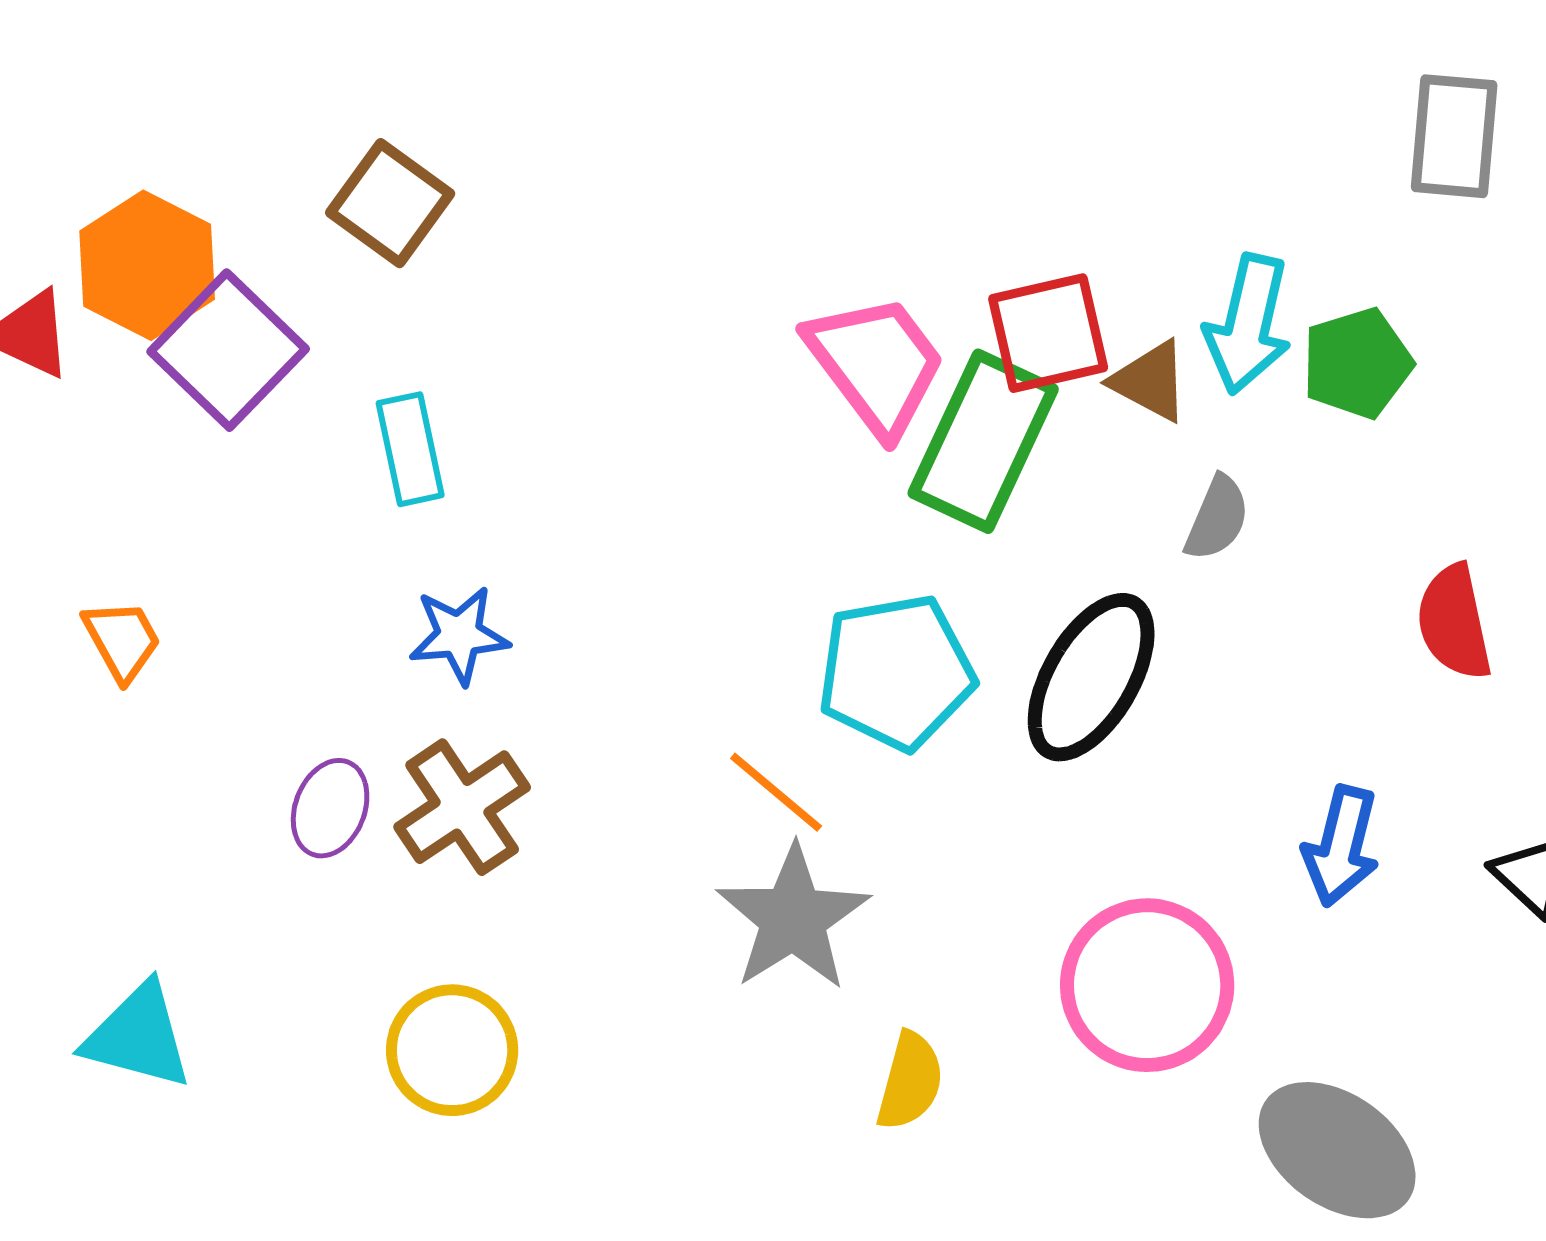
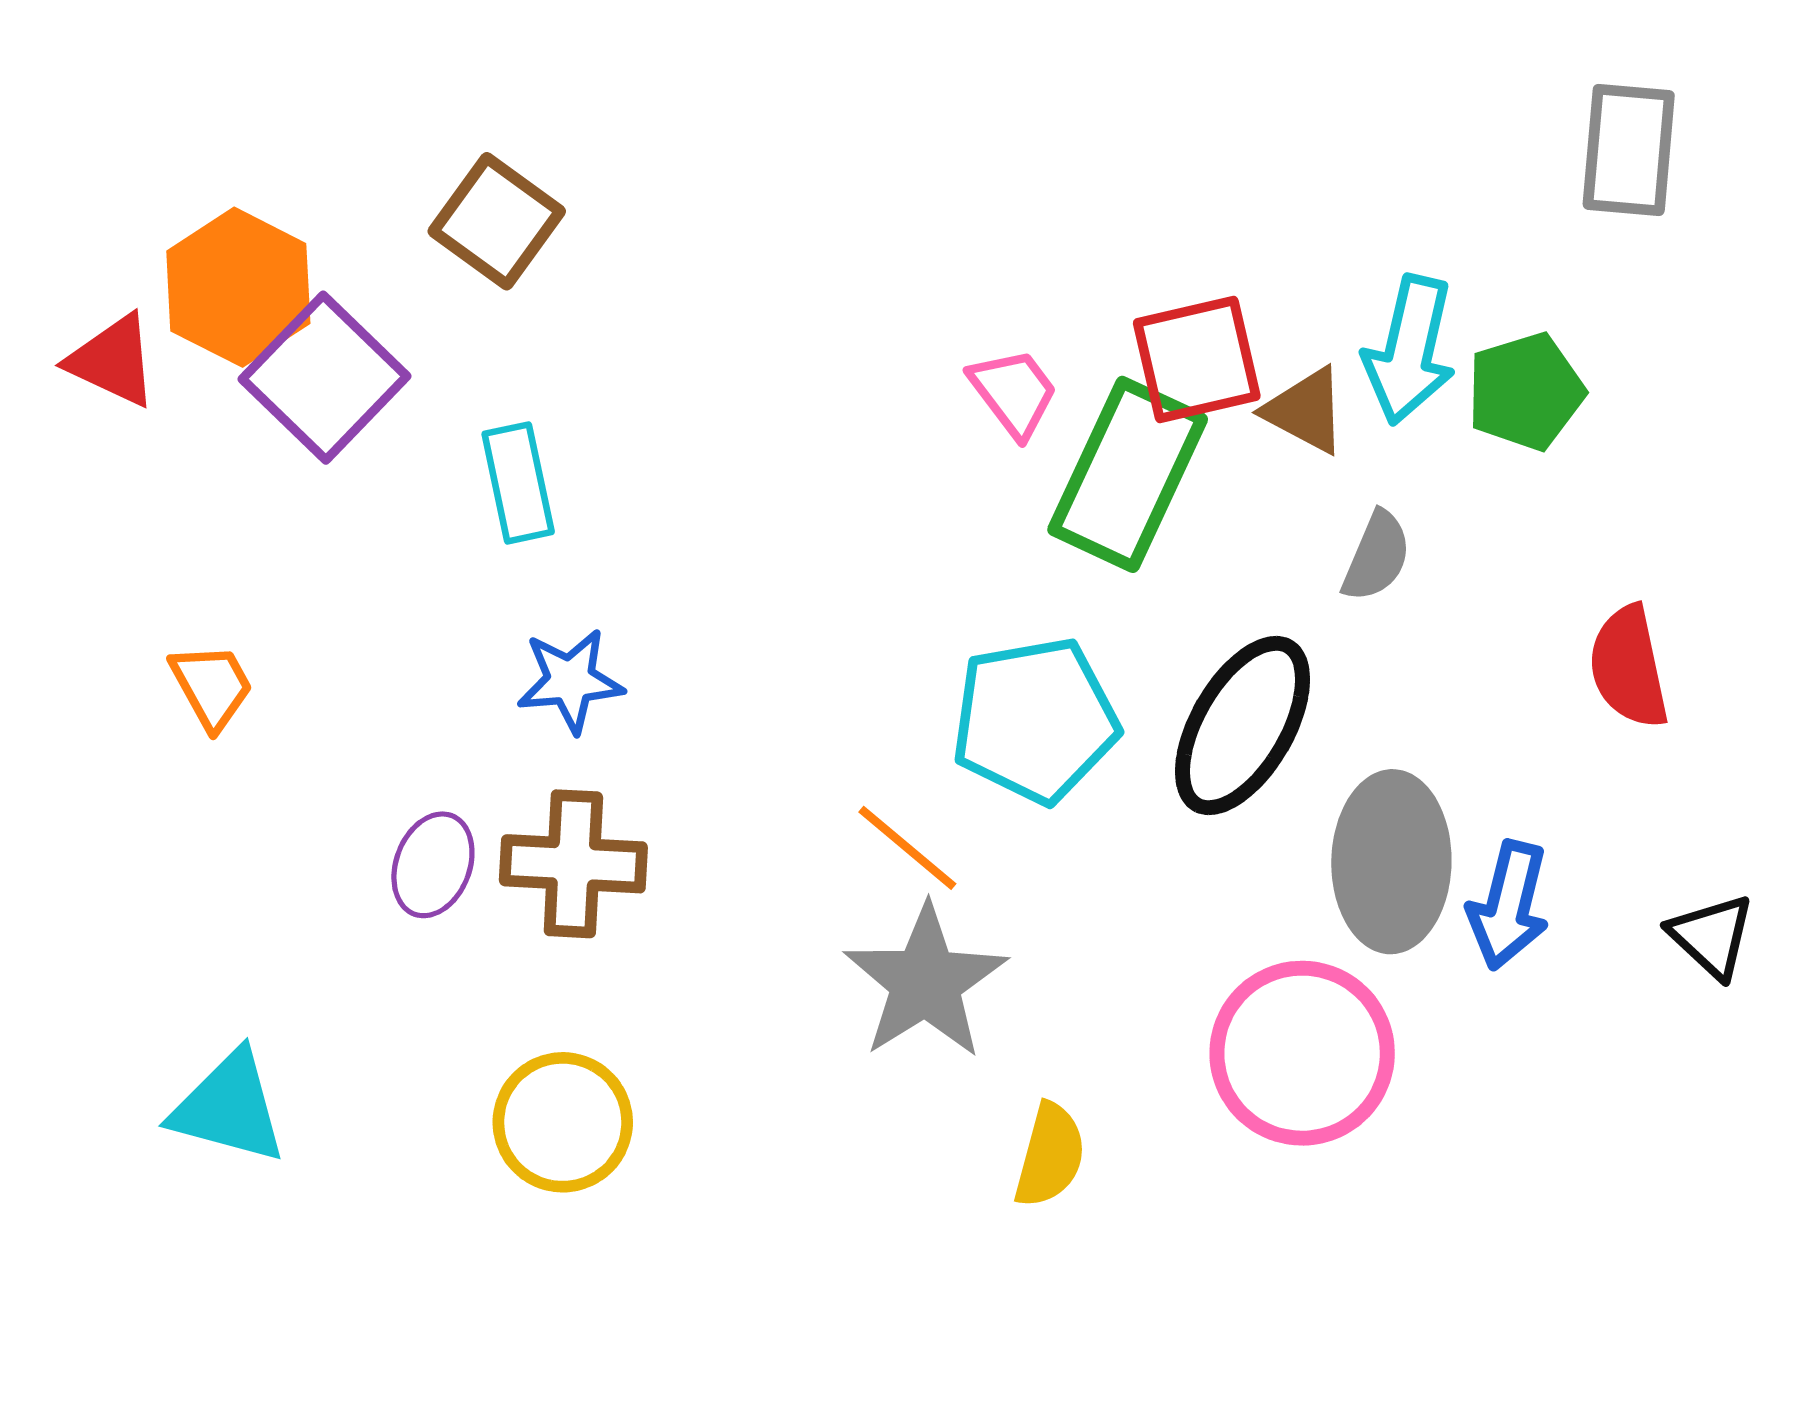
pink trapezoid: (876, 364) -> (1014, 393), size x0.6
brown cross: (462, 807) -> (573, 864), turned 37
gray ellipse: (1337, 1150) -> (1391, 862), moved, turned 56

